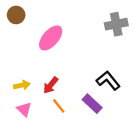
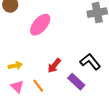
red arrow: (51, 85) -> (54, 66), moved
orange line: (59, 106) -> (38, 86), moved

